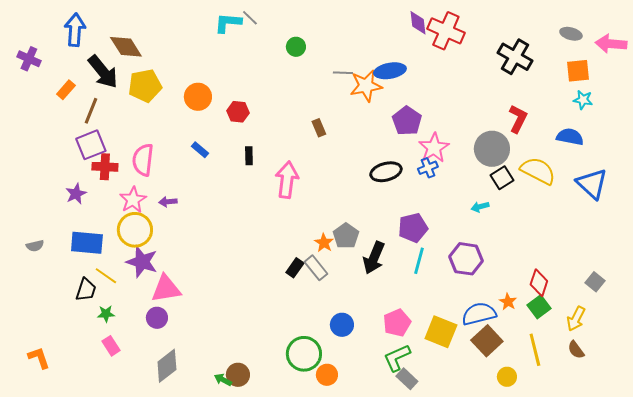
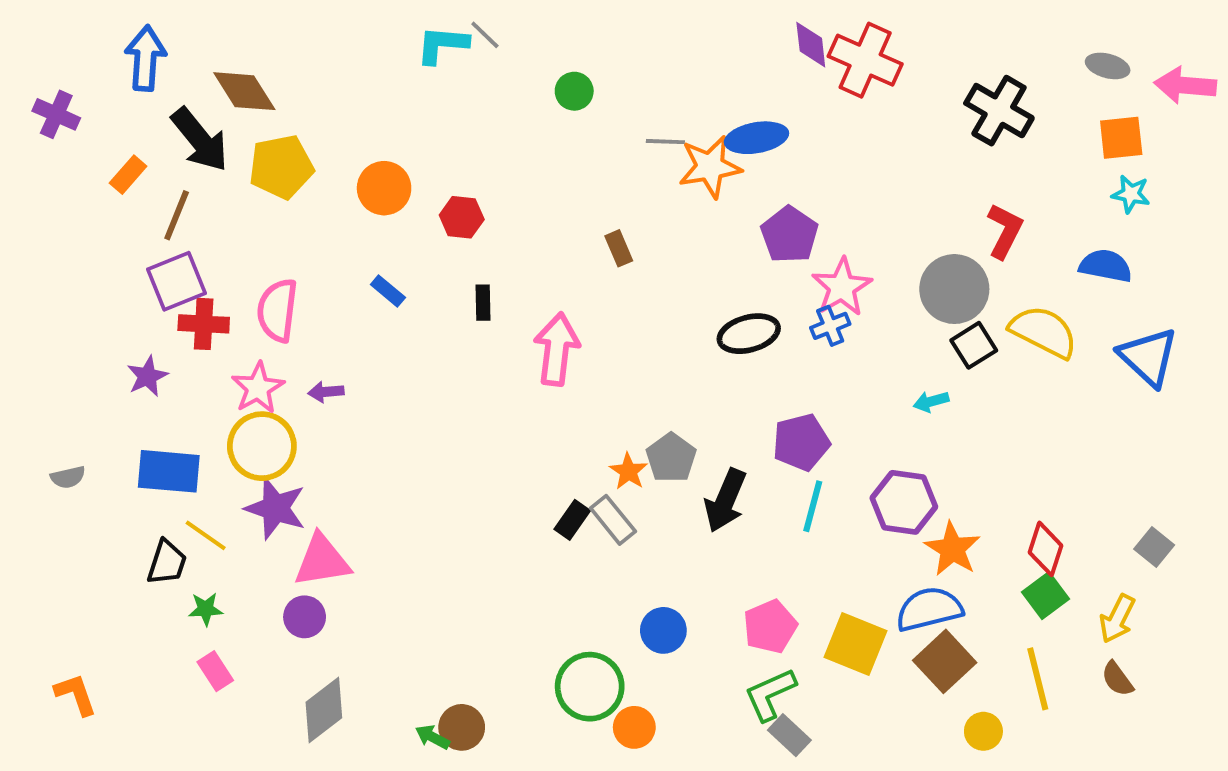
orange star: (508, 302) -> (952, 549), moved, size x1.6

